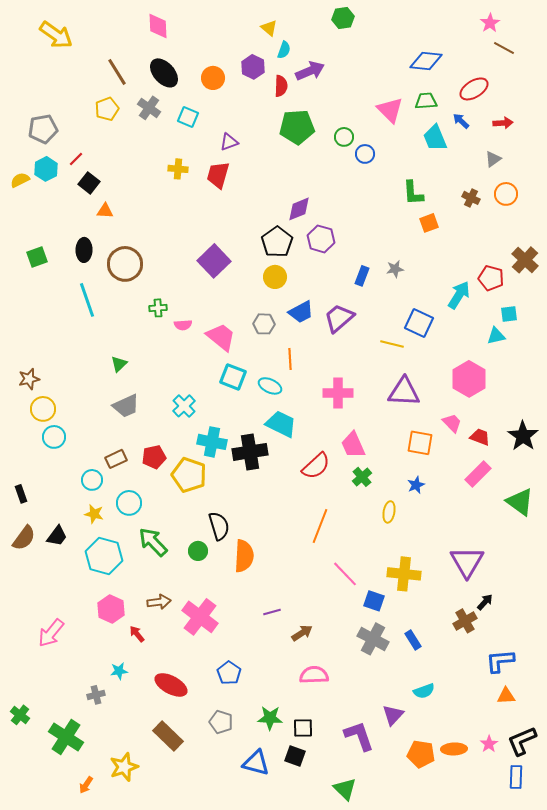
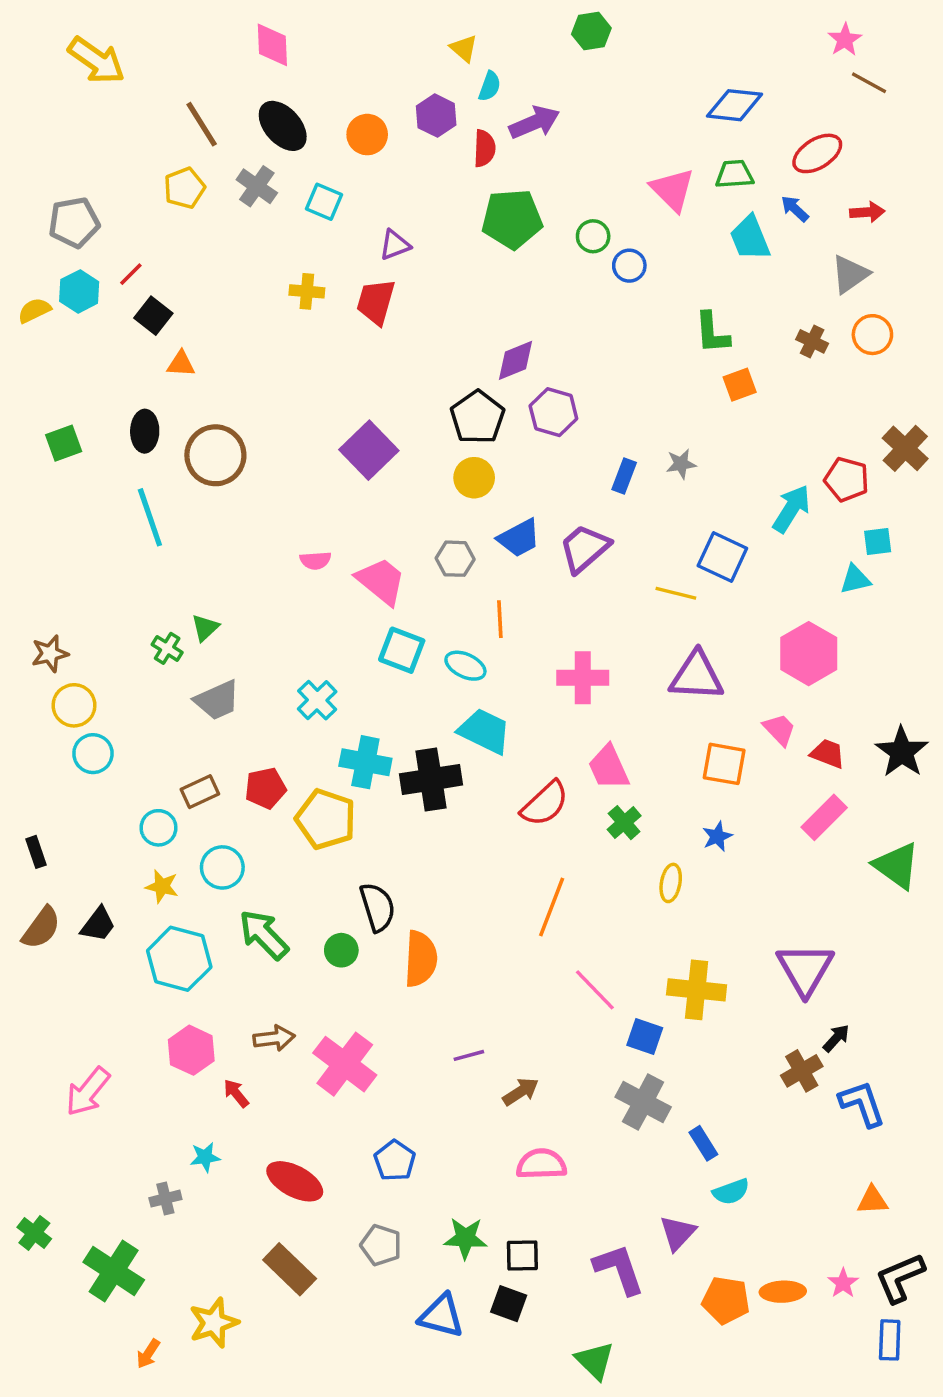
gray triangle: (493, 159) -> (850, 274), size x1.4
green cross: (158, 308) -> (167, 648), moved, turned 36
blue rectangle: (413, 640) -> (703, 1143), moved
blue L-shape: (500, 661) -> (862, 1104), moved, turned 76

